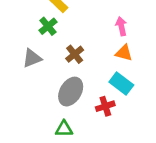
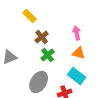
green cross: (48, 26) -> (48, 55), moved
brown cross: (75, 54) -> (42, 37), moved

